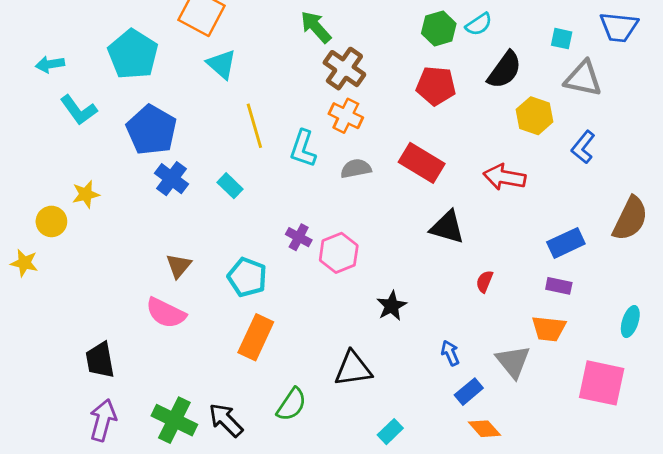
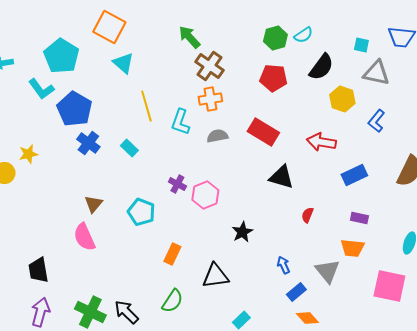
cyan L-shape: (79, 110) -> (41, 89), moved
orange cross: (346, 116) -> (210, 99), turned -35
blue rectangle: (566, 243) -> (354, 175), moved
pink semicircle: (166, 313) -> (84, 237), turned 40
orange rectangle: (256, 337) -> (172, 254), moved, size x0.7

